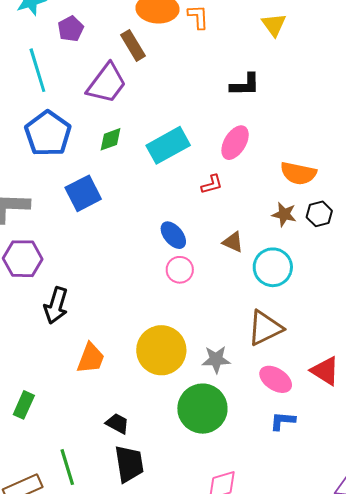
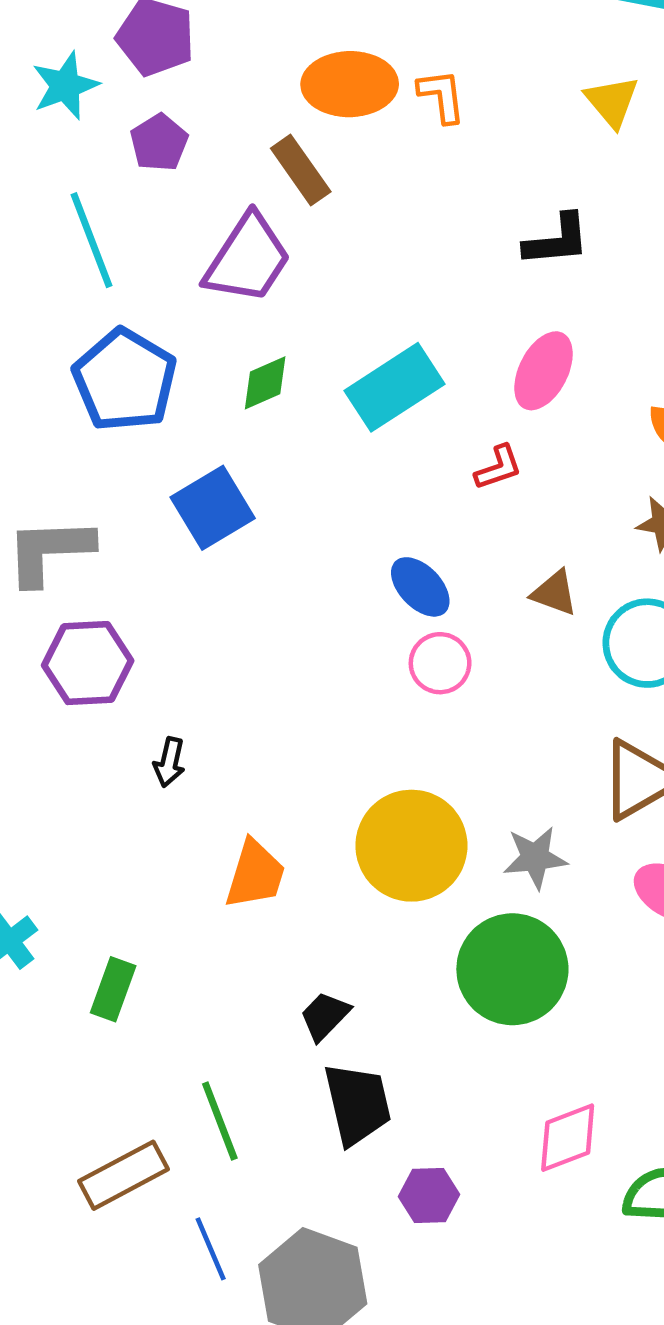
black arrow: (56, 305) -> (169, 762), size x0.6
black trapezoid: (117, 423) -> (325, 1016), turned -70

